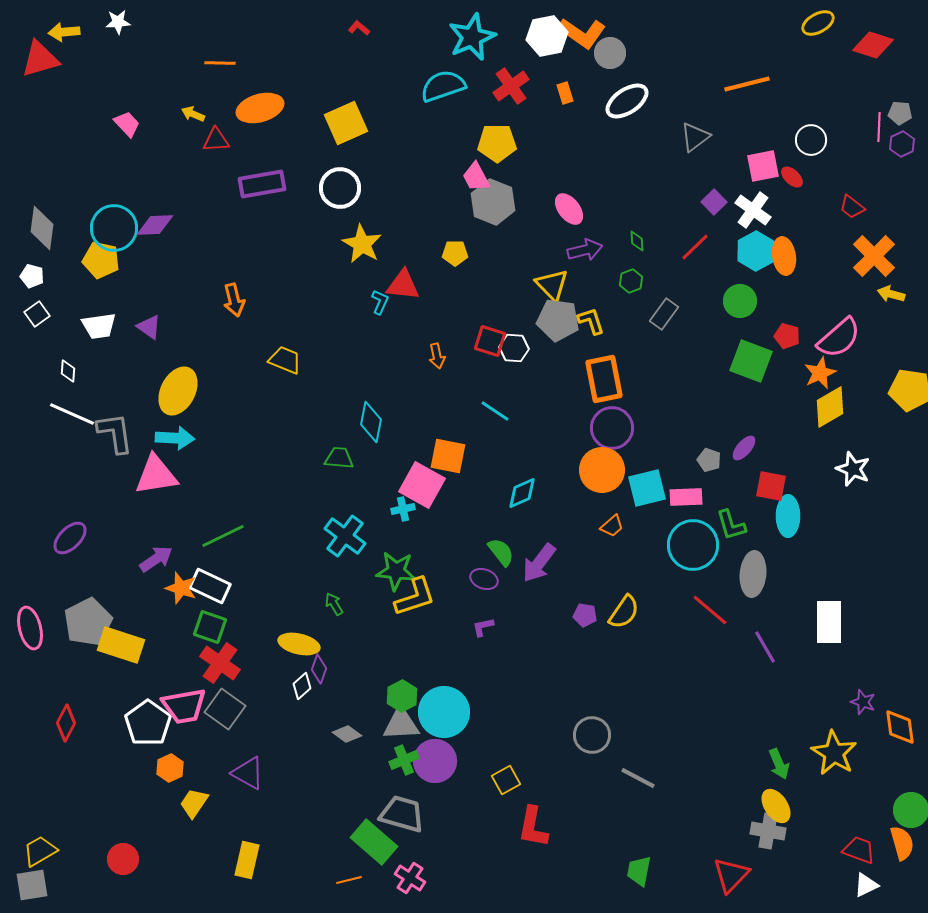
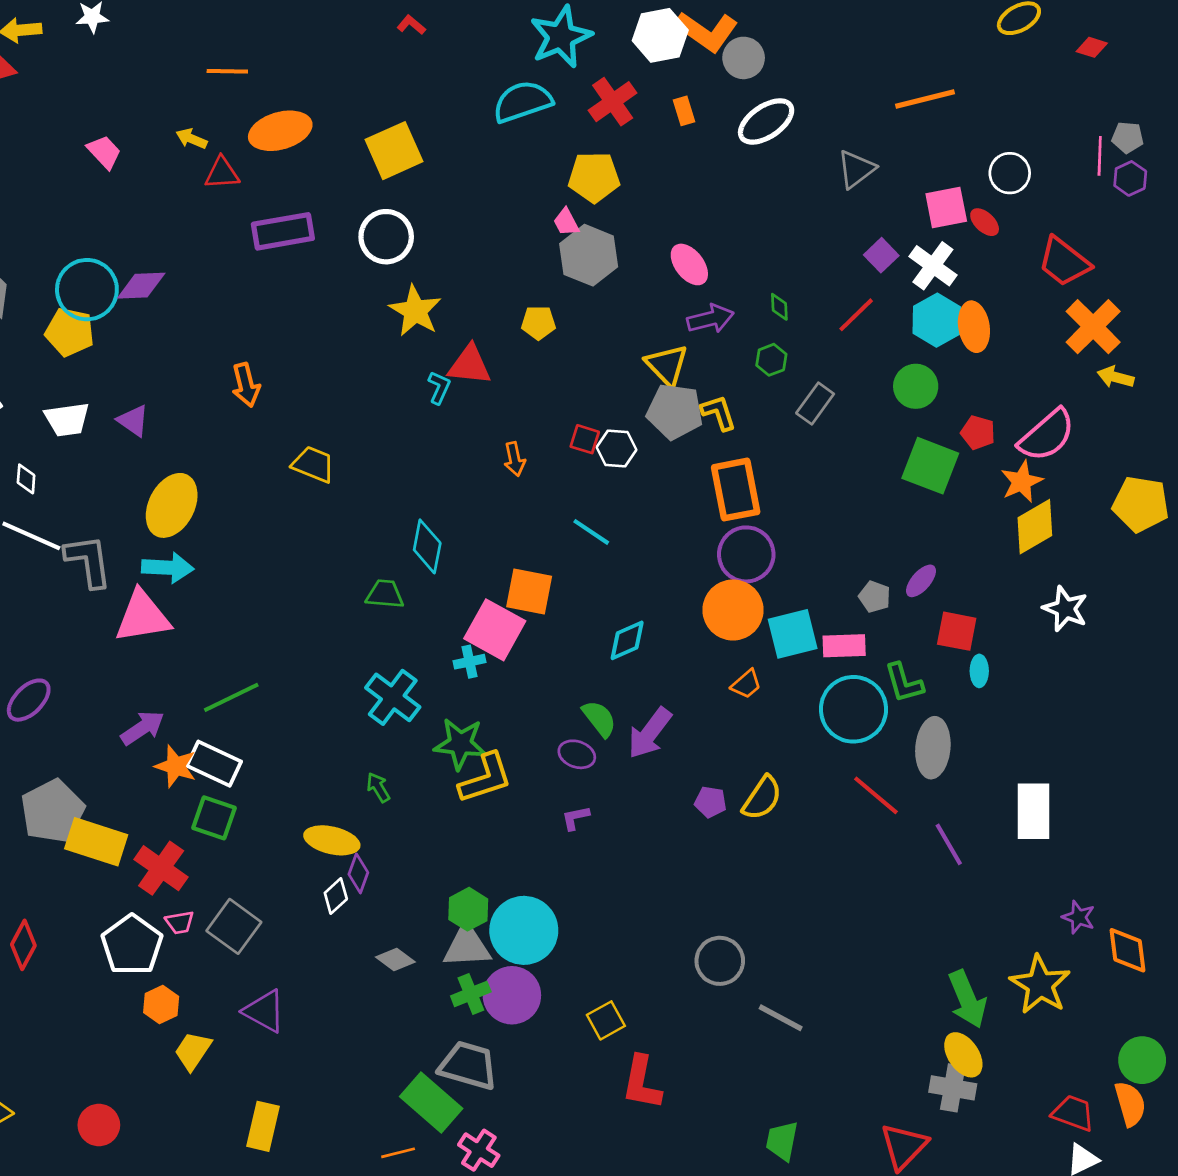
red diamond: (873, 45) -> (1092, 47), size x0.6
pink trapezoid: (476, 177) -> (566, 222), size x0.7
red trapezoid: (852, 207) -> (1064, 262), size x1.6
red square: (490, 341) -> (585, 439), size x0.7
cyan ellipse: (788, 516) -> (979, 671), size x0.6
red cross: (220, 663) -> (161, 868), moved
pink trapezoid: (184, 706) -> (180, 922), size x0.5
green arrow: (779, 764) -> (967, 999), size x1.4

